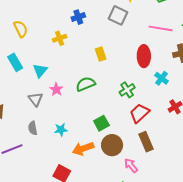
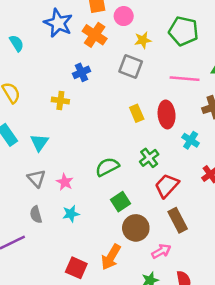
yellow cross: (60, 38) -> (60, 101), turned 32
yellow rectangle: (101, 54) -> (137, 113), moved
green semicircle: (86, 84) -> (107, 167), moved
pink star: (56, 89) -> (65, 182), moved
orange arrow: (83, 149) -> (111, 257), moved, turned -35
pink arrow: (131, 165) -> (161, 251), turned 105

